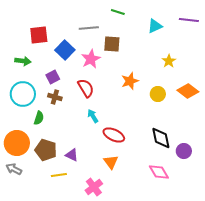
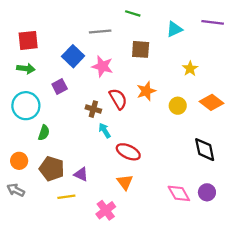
red square: (39, 35) -> (28, 40), moved
brown square: (112, 44) -> (141, 49), moved
pink star: (91, 59) -> (102, 66), turned -30
red semicircle: (86, 88) -> (118, 99), moved
brown cross: (55, 97) -> (93, 109), moved
black diamond: (161, 138) -> (205, 150), moved
orange circle: (17, 143) -> (19, 161), size x0.6
purple circle: (184, 151) -> (207, 192), moved

